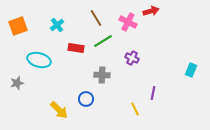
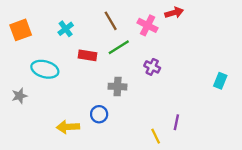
purple line: (153, 93) -> (176, 122), moved
yellow line: (135, 109) -> (156, 136), moved
yellow arrow: (59, 110) -> (68, 127), turned 132

